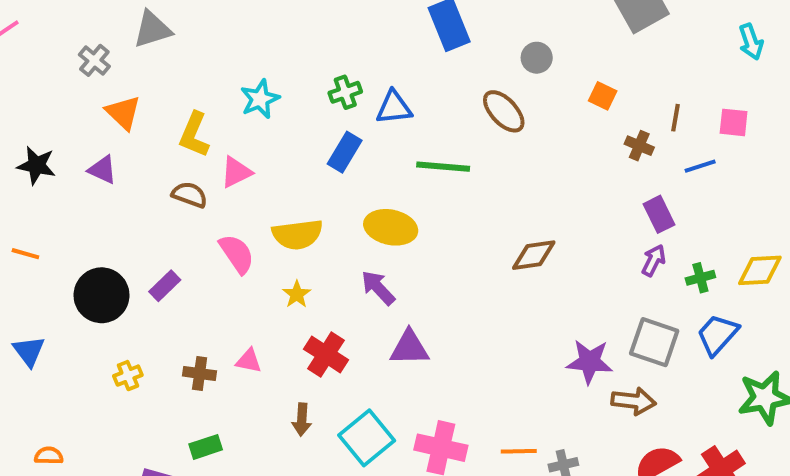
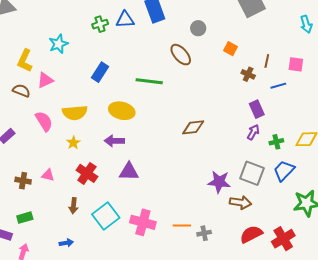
green cross: (345, 92) -> (100, 24), moved
blue triangle: (394, 108) -> (125, 20), moved
purple arrow: (378, 288) -> (114, 141), turned -48

